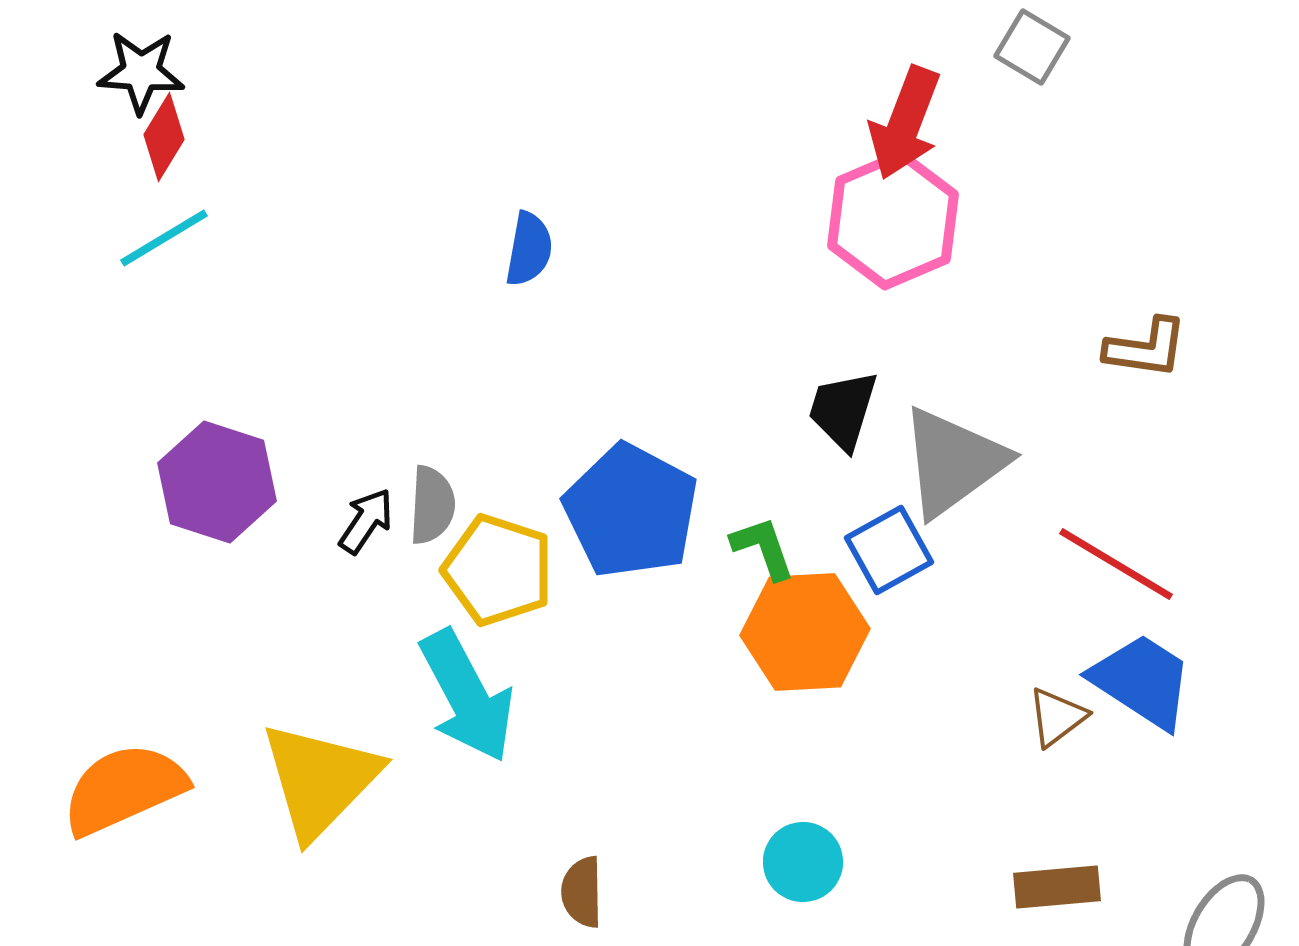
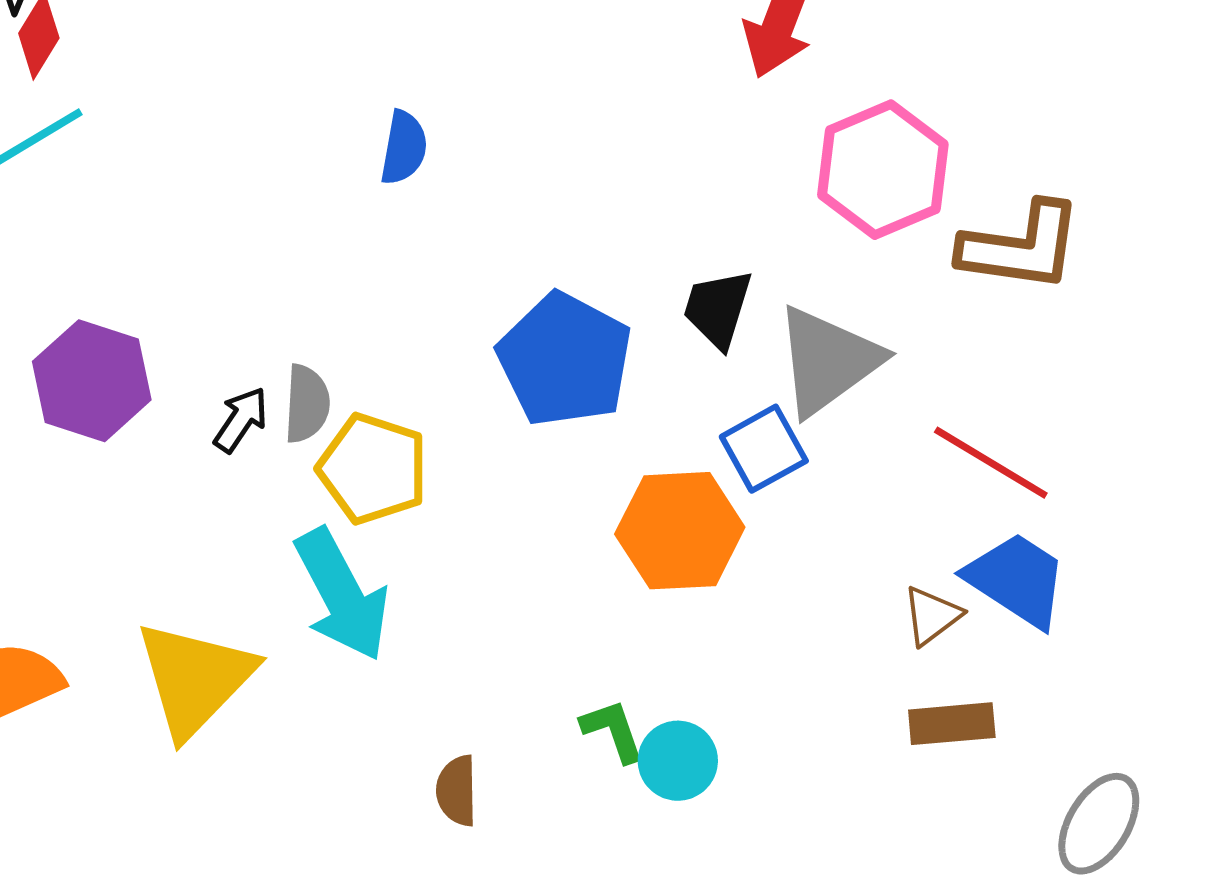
pink hexagon: (893, 220) -> (883, 170), moved
brown L-shape: (1146, 348) -> (1021, 247), size x1.5
blue pentagon: (631, 511) -> (565, 360), moved
green L-shape: (763, 548) -> (613, 731), moved
brown rectangle: (1057, 887) -> (952, 724), moved

